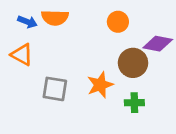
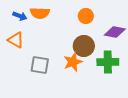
brown circle: (133, 63) -> (84, 46), moved
green cross: (134, 103) -> (108, 62), moved, size x1.5

